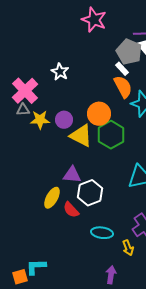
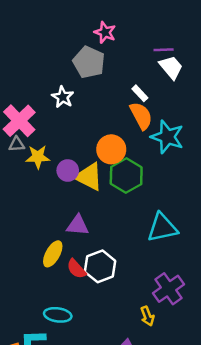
pink star: (94, 20) -> (105, 32), size x0.7
gray pentagon: (129, 52) -> (89, 62), moved
purple circle: (64, 120) -> (68, 171), moved
white hexagon: (90, 193) -> (100, 266), moved
cyan ellipse: (102, 233) -> (58, 315), moved

